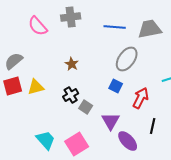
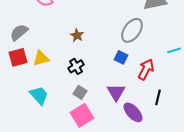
gray square: (86, 107) -> (80, 92), moved
cyan trapezoid: (46, 140) -> (39, 95), moved

